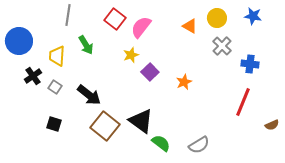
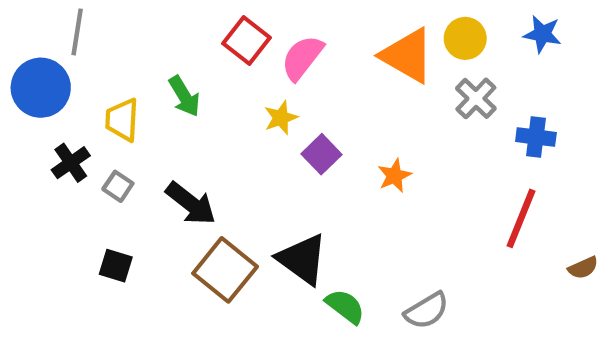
gray line: (68, 15) -> (77, 32), moved
orange triangle: (190, 26) -> (407, 56), size x1.8

